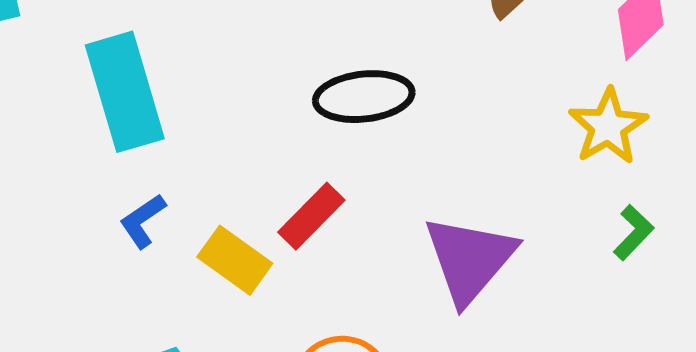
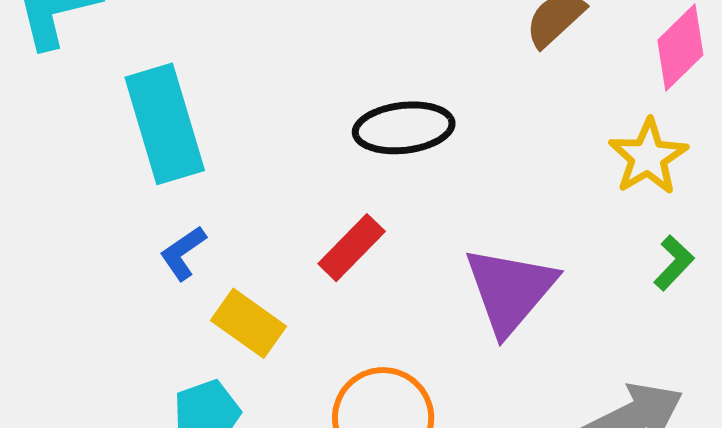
yellow rectangle: (235, 260) -> (248, 323), moved

